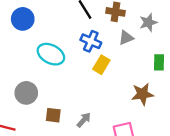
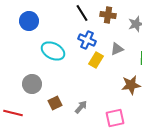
gray triangle: (126, 38) -> (117, 49), moved
brown square: (53, 115) -> (55, 103), turned -32

